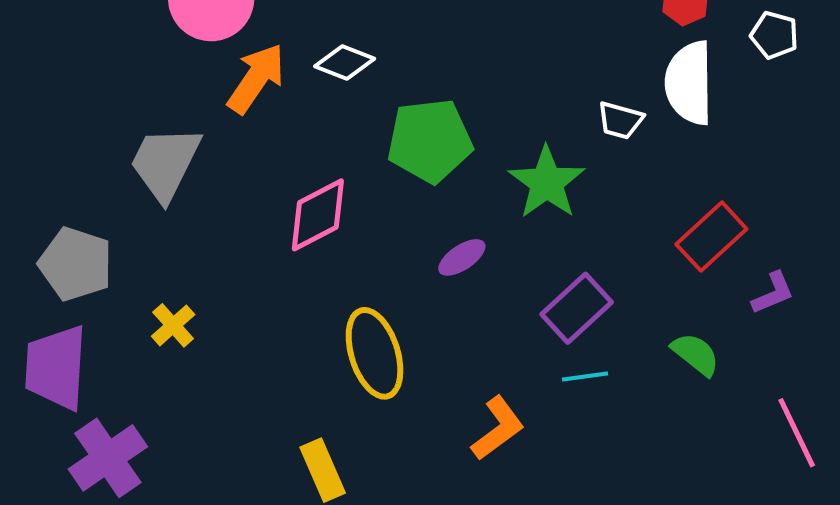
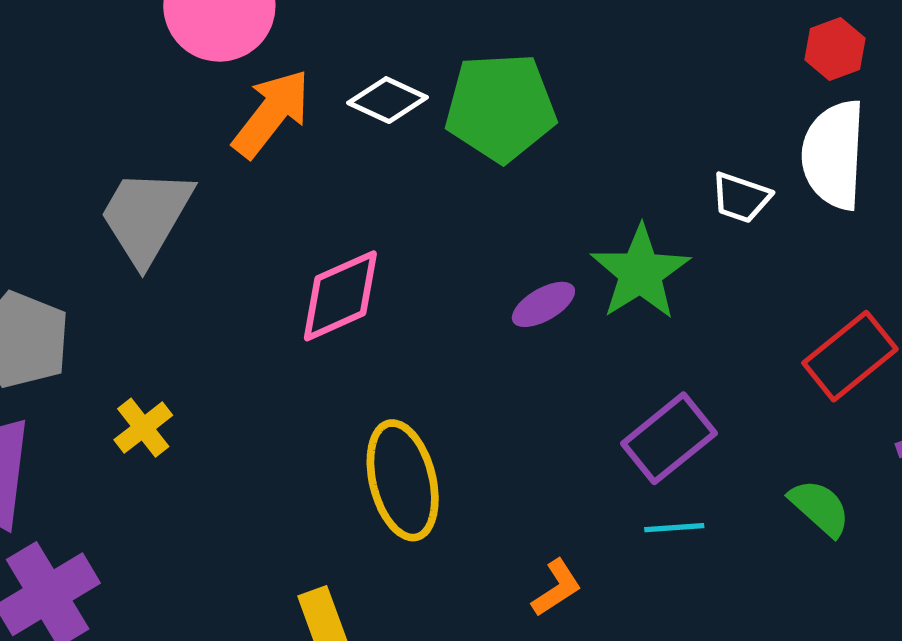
green pentagon: (430, 141) -> (501, 107), moved
purple ellipse: (462, 257) -> (543, 304), moved
orange L-shape: (498, 428) -> (557, 588), size x0.7

